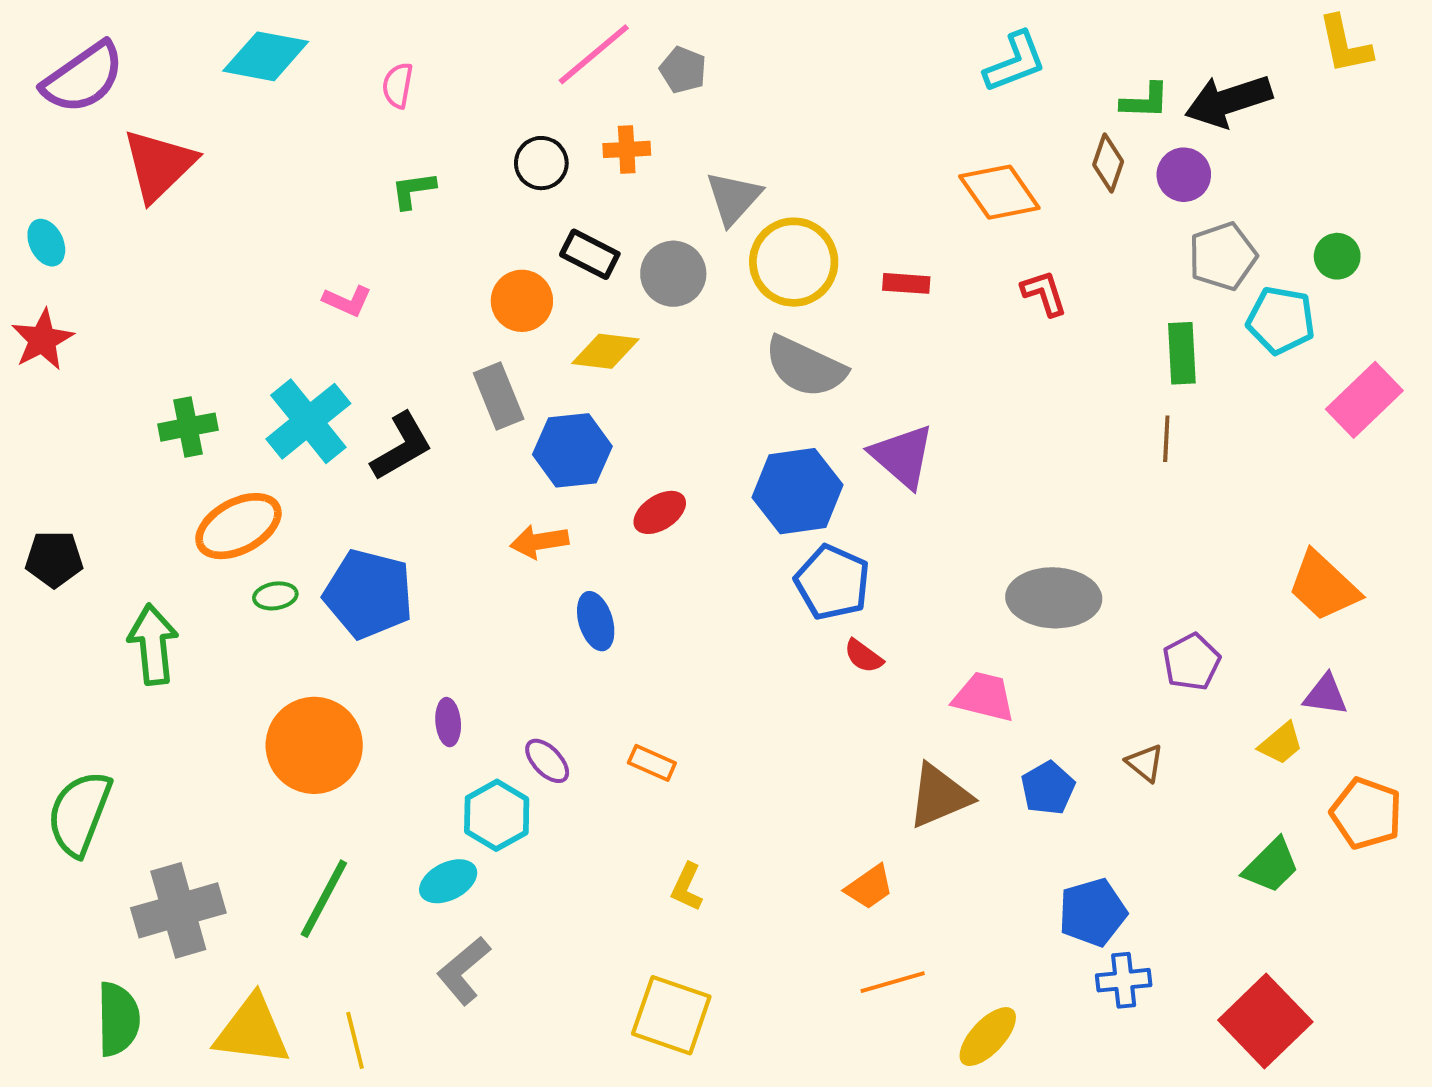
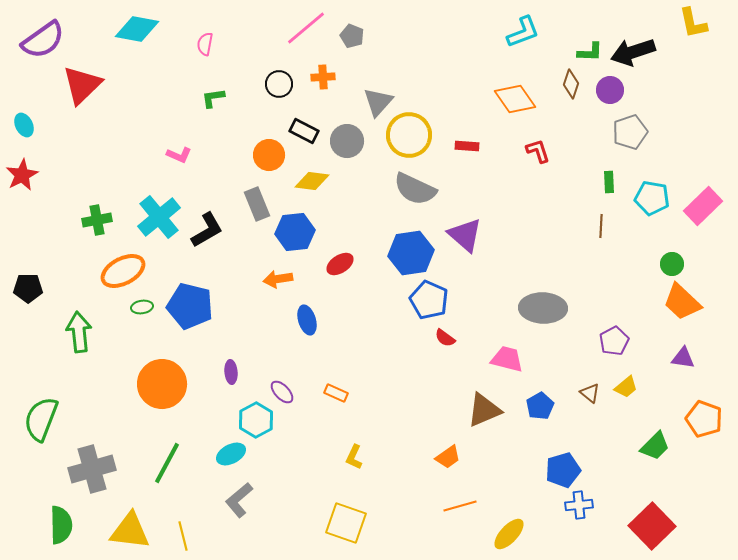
green circle: (1337, 256) -> (672, 264), moved
cyan pentagon: (1281, 320) -> (652, 198), moved
green rectangle: (1182, 353) -> (609, 182), size x0.7
yellow trapezoid: (1281, 743) -> (626, 387), moved

